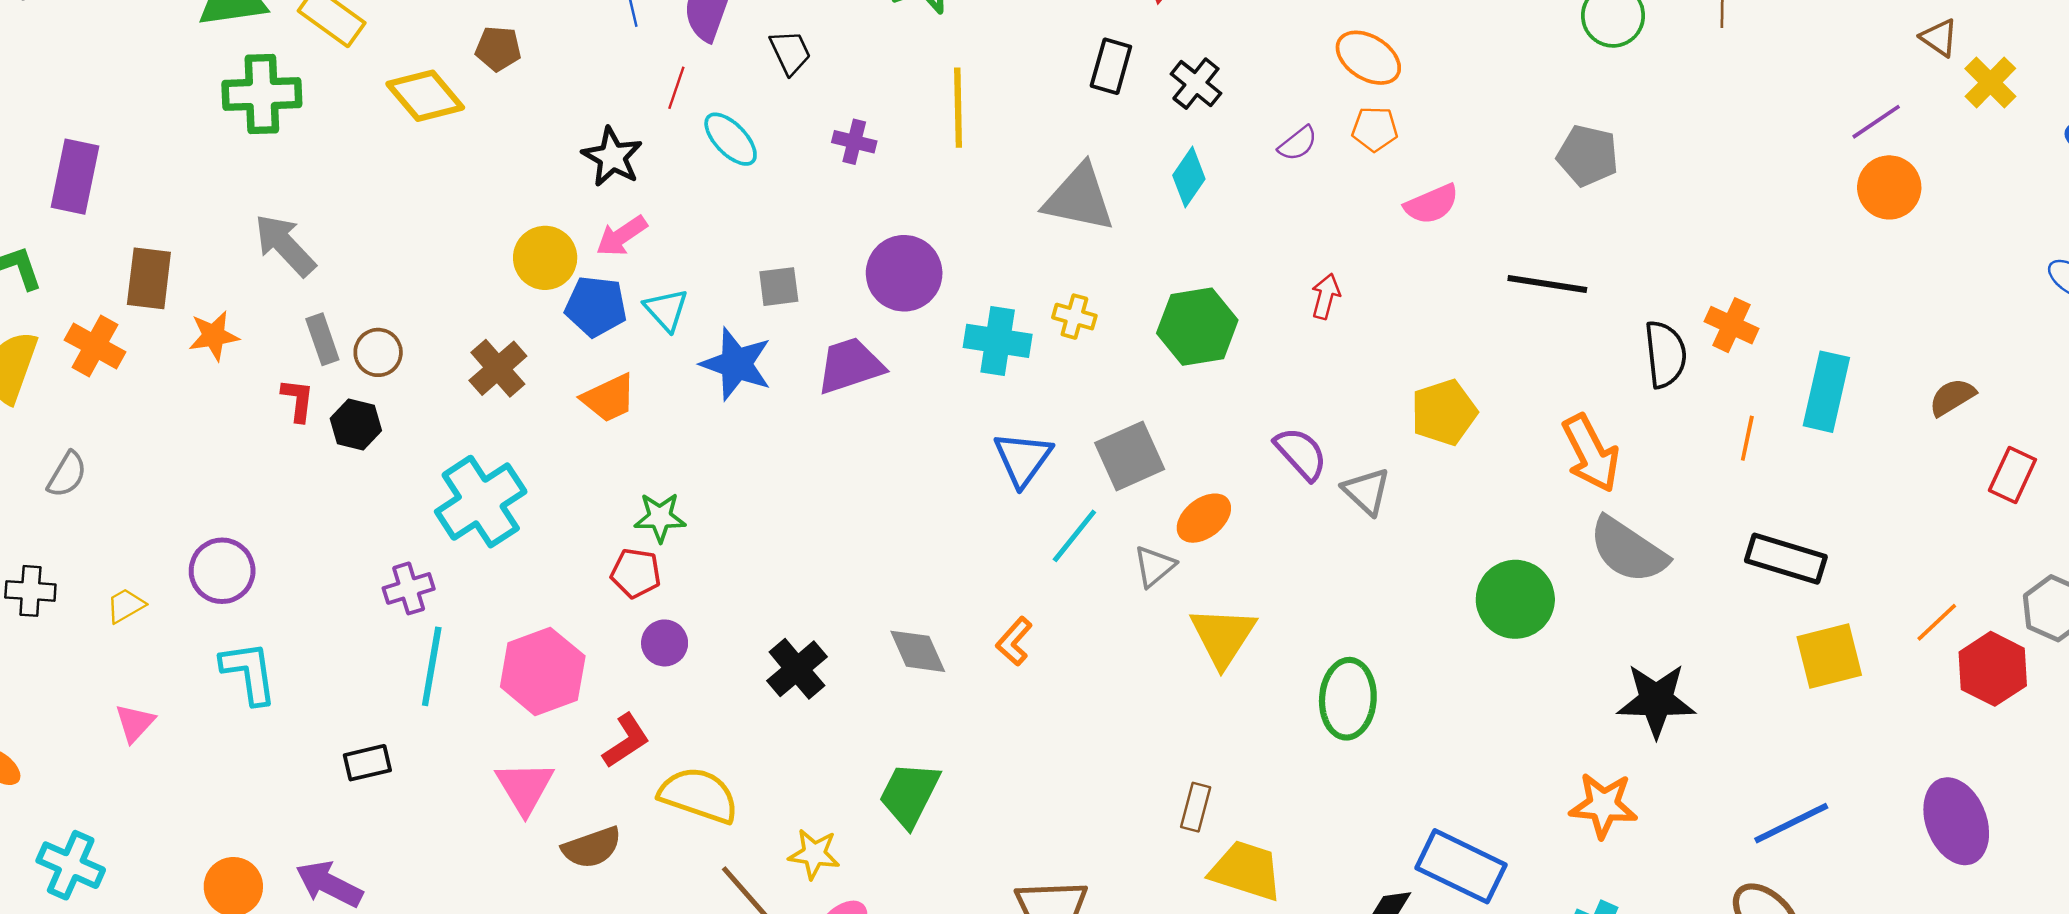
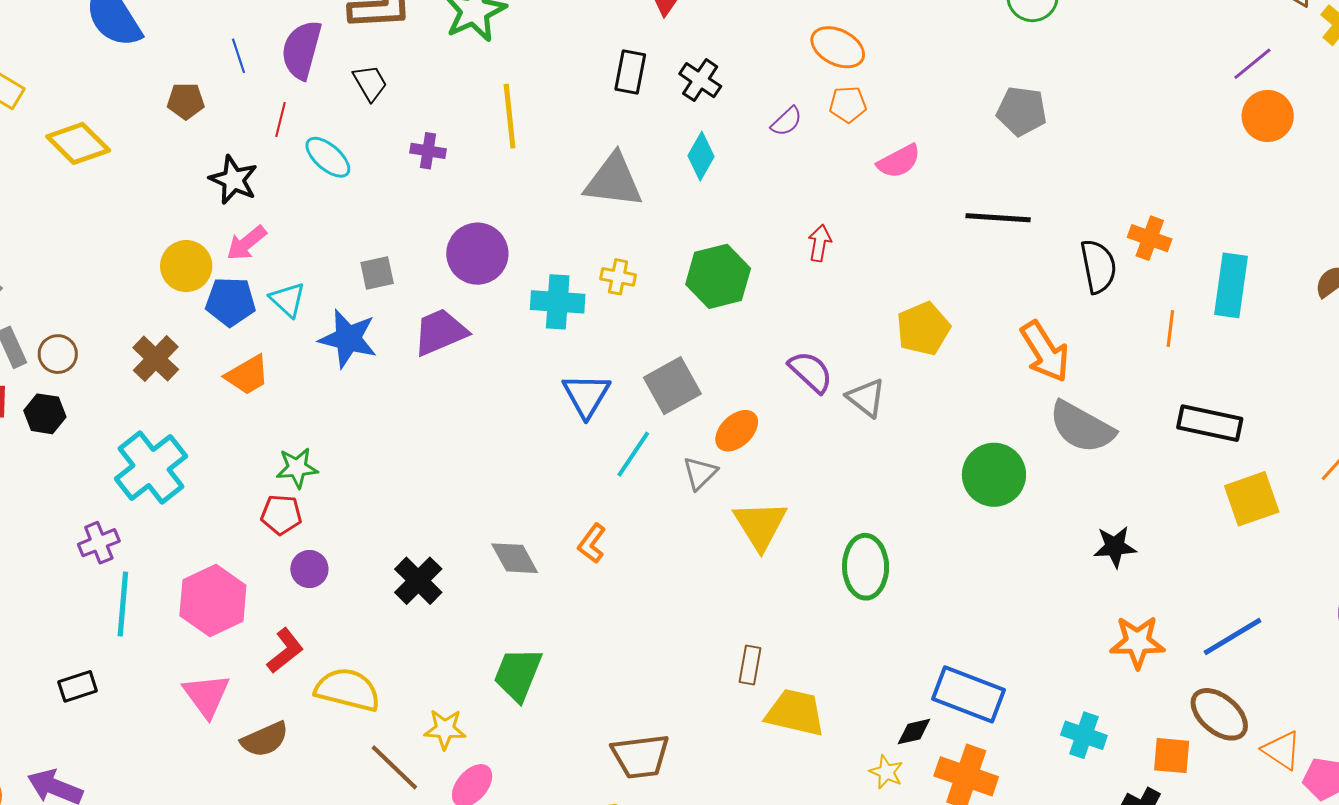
brown pentagon: (498, 49) -> (186, 101), moved
black star: (1656, 700) -> (1115, 547), size x0.7
orange star: (1603, 805) -> (1137, 642), moved

